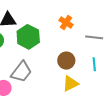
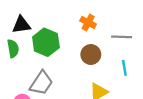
brown circle: (66, 61) -> (91, 55), moved

